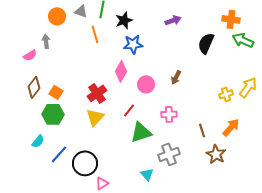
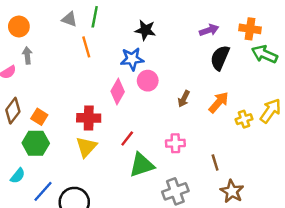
orange circle: (57, 16) -> (19, 26), moved
black star: (124, 20) -> (145, 30), moved, turned 30
purple arrow: (173, 20) -> (209, 30), moved
pink circle: (146, 84) -> (148, 81), moved
red cross: (97, 93) -> (89, 118), turned 36
orange arrow: (231, 127) -> (219, 102), moved

